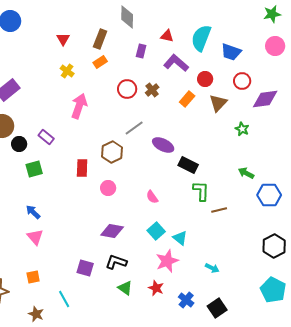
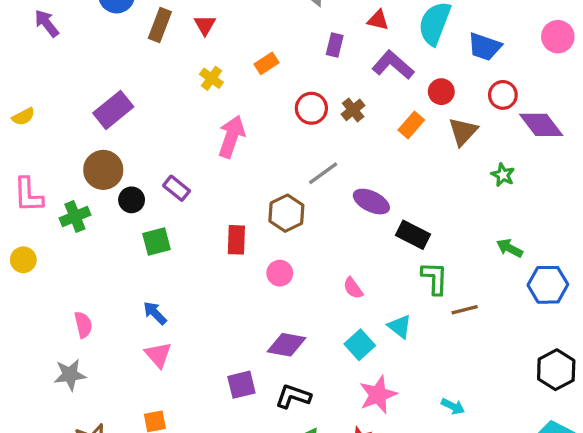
brown rectangle: (100, 39) -> (160, 25), moved
purple diamond: (265, 99) -> (541, 125), turned 60
cyan triangle: (180, 238) -> (400, 326), moved
purple square: (85, 268) -> (241, 385), moved, turned -30

